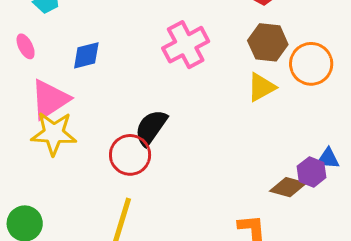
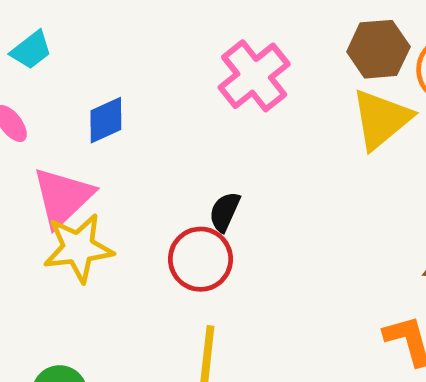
yellow triangle: (261, 87) -> (381, 119), size x1.4
black semicircle: (151, 128) -> (225, 212), size x0.7

